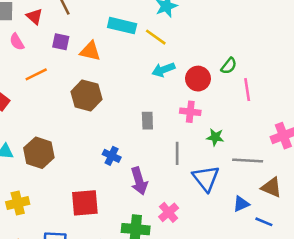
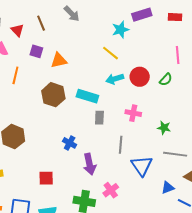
cyan rectangle: (122, 26) -> (87, 96), moved
orange triangle: (90, 51) -> (59, 60), turned -30
orange line: (36, 74) -> (15, 75), turned -54
red circle: (198, 79) -> (140, 77), moved
pink line: (247, 90) -> (178, 55), moved
green star: (215, 137) -> (164, 128), moved
red square: (85, 203) -> (46, 178), size x0.7

